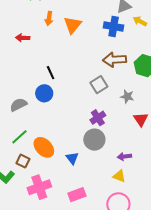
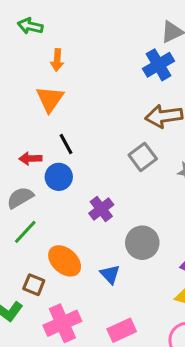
orange triangle: (73, 25) -> (50, 99), moved
blue cross: (114, 27) -> (158, 65), turned -36
red arrow: (23, 38) -> (30, 159), moved
purple cross: (98, 118) -> (101, 209), moved
green line: (19, 137) -> (25, 232), moved

